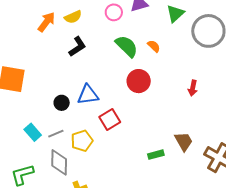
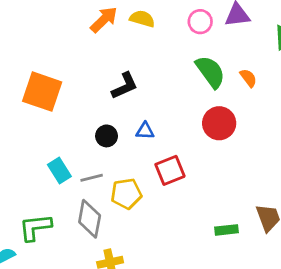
yellow semicircle: (73, 17) -> (142, 19), turned -150
black L-shape: (77, 47) -> (125, 86), moved
blue triangle: (88, 95) -> (145, 131), size x0.6

